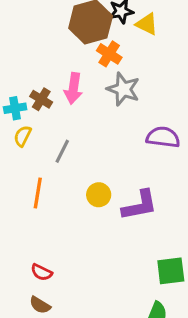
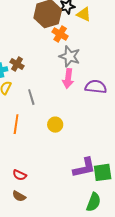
pink arrow: (73, 88) -> (68, 79), moved
gray line: (62, 151) -> (31, 97), turned -42
purple L-shape: (140, 205) -> (84, 168), moved

